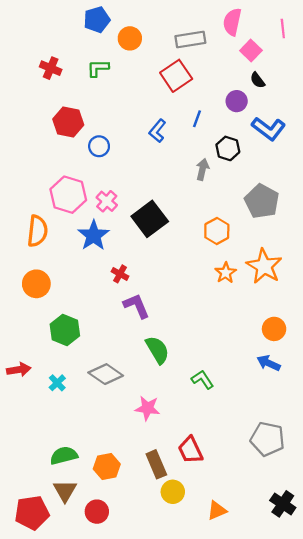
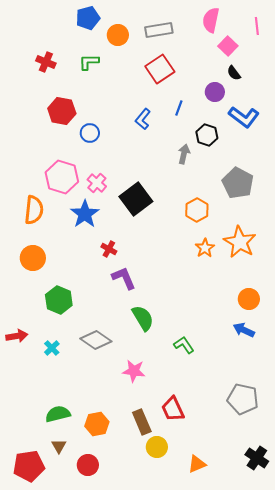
gray rectangle: (190, 39) -> (159, 30), moved
brown triangle: (65, 491) -> (59, 446), size x0.7

